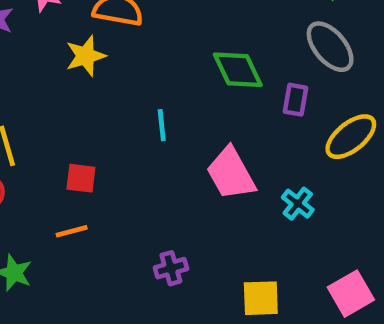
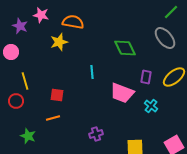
purple rectangle: (295, 100) -> (146, 77), moved
pink trapezoid: (231, 174) -> (122, 93), turned -40

